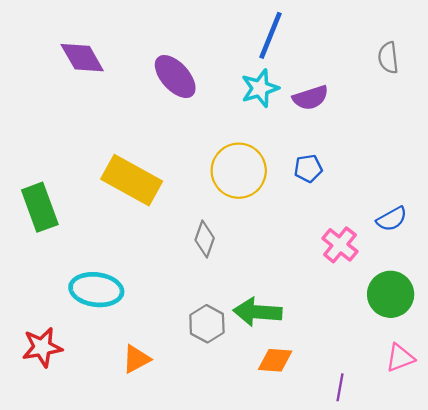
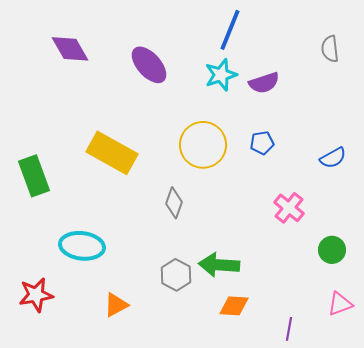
blue semicircle: (392, 219) -> (333, 158), moved
green circle: (391, 294) -> (332, 250), size x0.7

